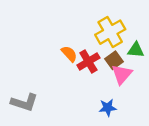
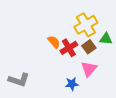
pink triangle: (122, 74) -> (89, 69), moved
blue star: (108, 108) -> (72, 84), moved

